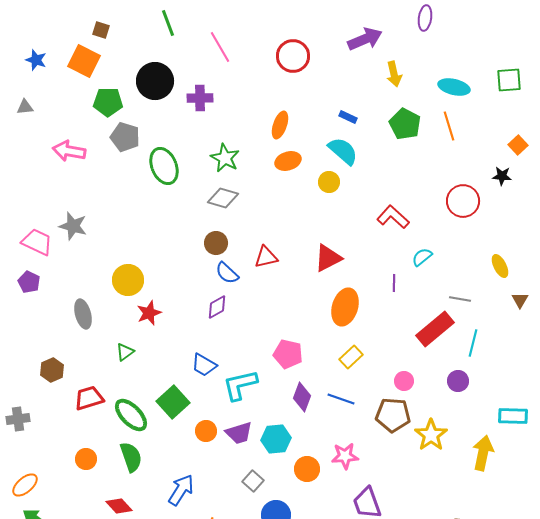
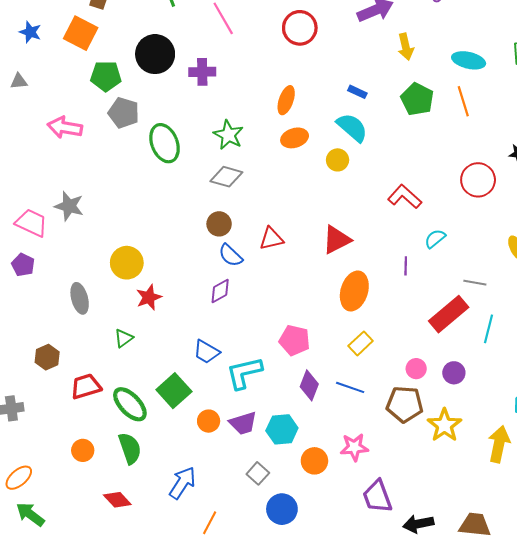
purple circle: (458, 381) -> (454, 373), moved

